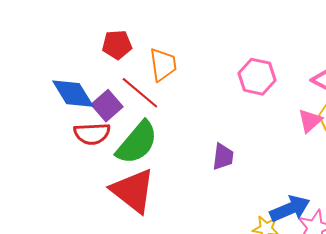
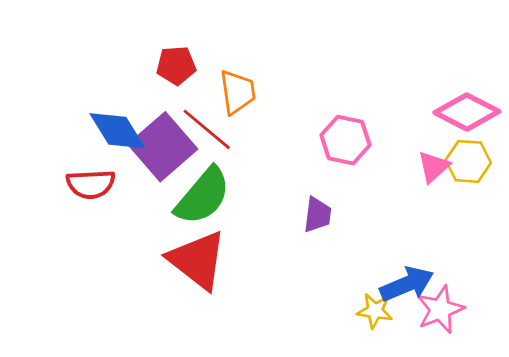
pink hexagon: (257, 77) -> (345, 140), moved
purple square: (107, 106) -> (163, 147), size x1.6
red semicircle: (92, 134) -> (91, 184), moved

